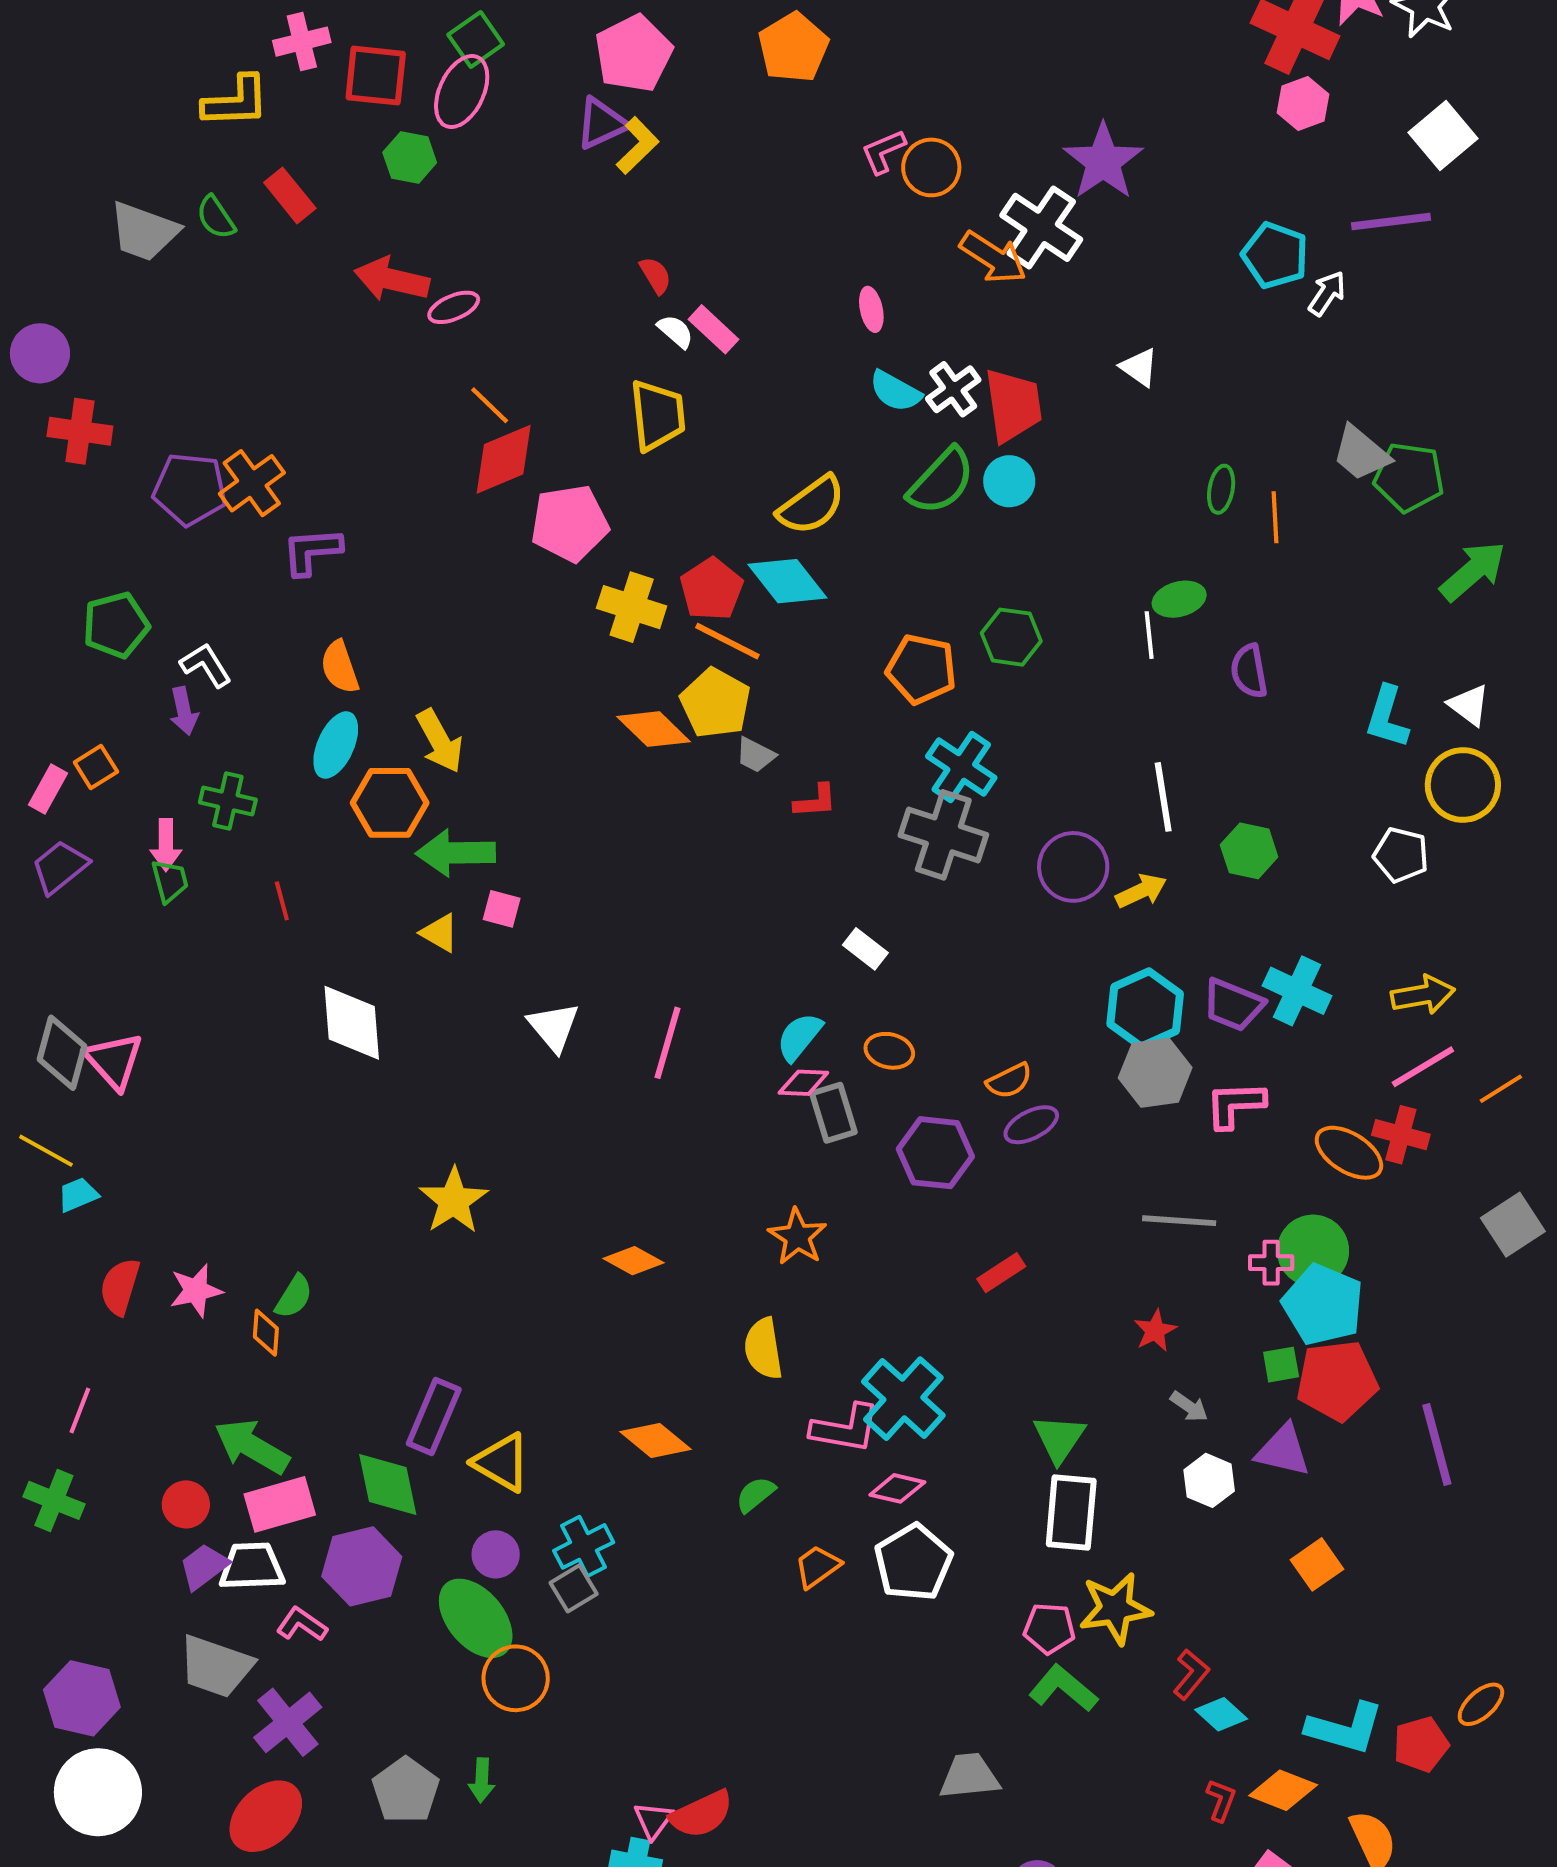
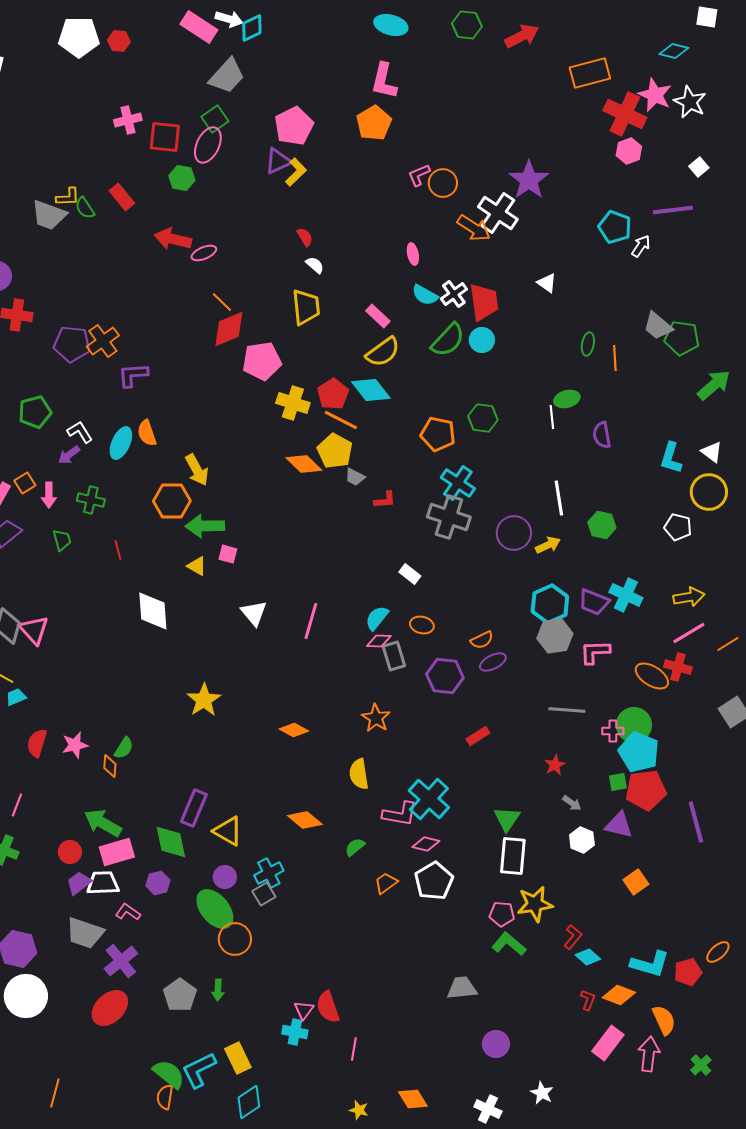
yellow L-shape: (236, 102) -> (68, 197), moved, size x0.7
white square: (1443, 135) -> (699, 167), size x0.6
pink rectangle: (713, 329) -> (378, 316), moved
purple arrow: (184, 711) -> (69, 455), turned 65
cyan ellipse: (336, 745) -> (121, 443), moved
pink arrow: (166, 845) -> (49, 495), moved
purple hexagon: (362, 1566) -> (158, 883), size x0.6
red semicircle: (701, 1814) -> (328, 1007), turned 96

